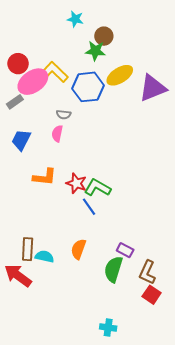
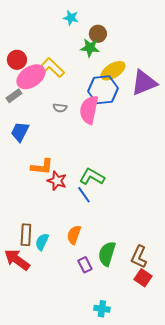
blue hexagon: (88, 87) -> (103, 90), moved
pink semicircle: (57, 134) -> (89, 110), moved, size x1.8
red star: (76, 183) -> (57, 181), moved
purple rectangle: (125, 250) -> (85, 265), moved, turned 35
cyan semicircle: (45, 257) -> (42, 242), turned -78

